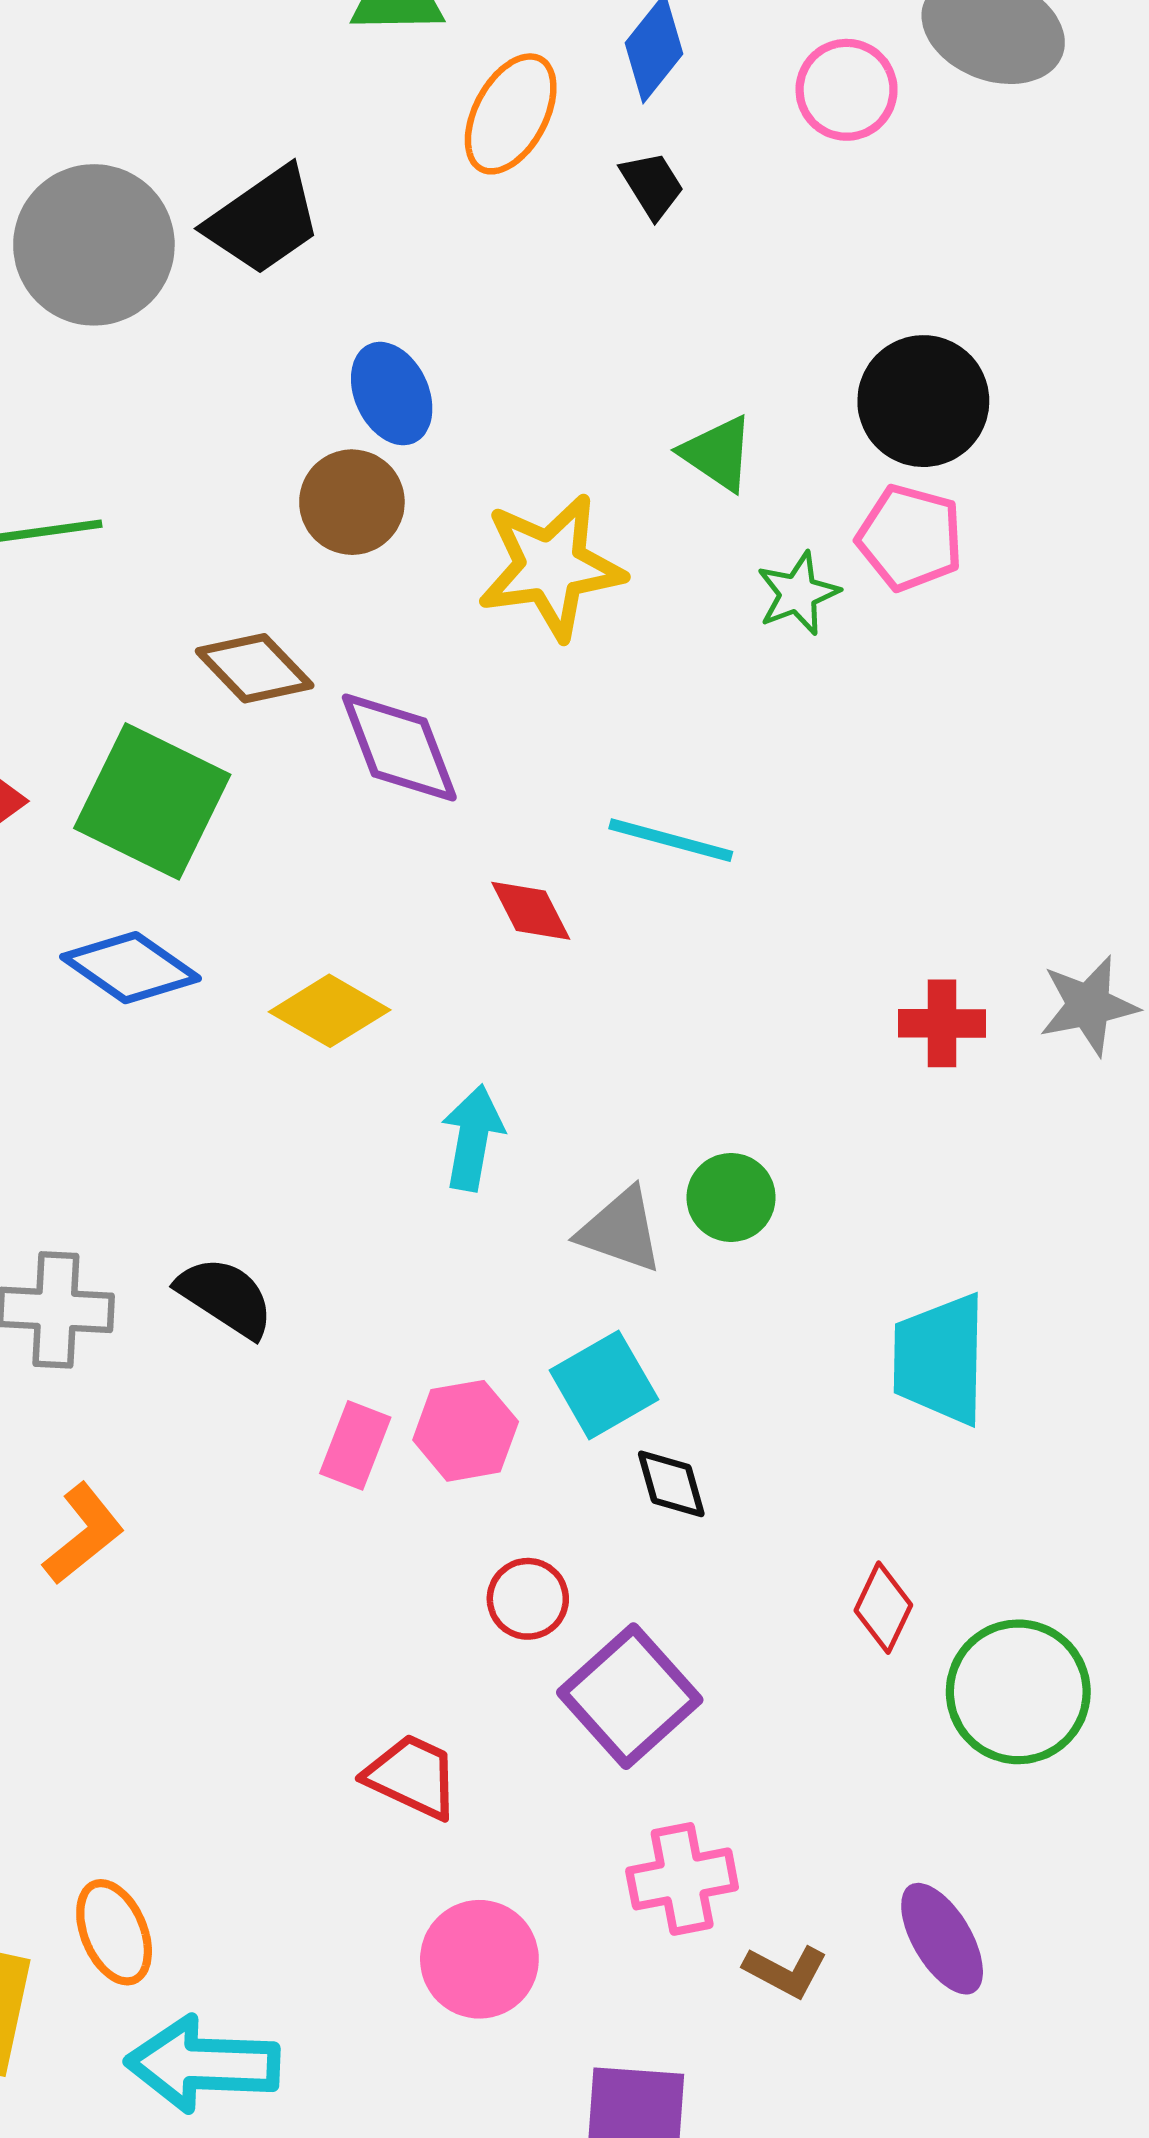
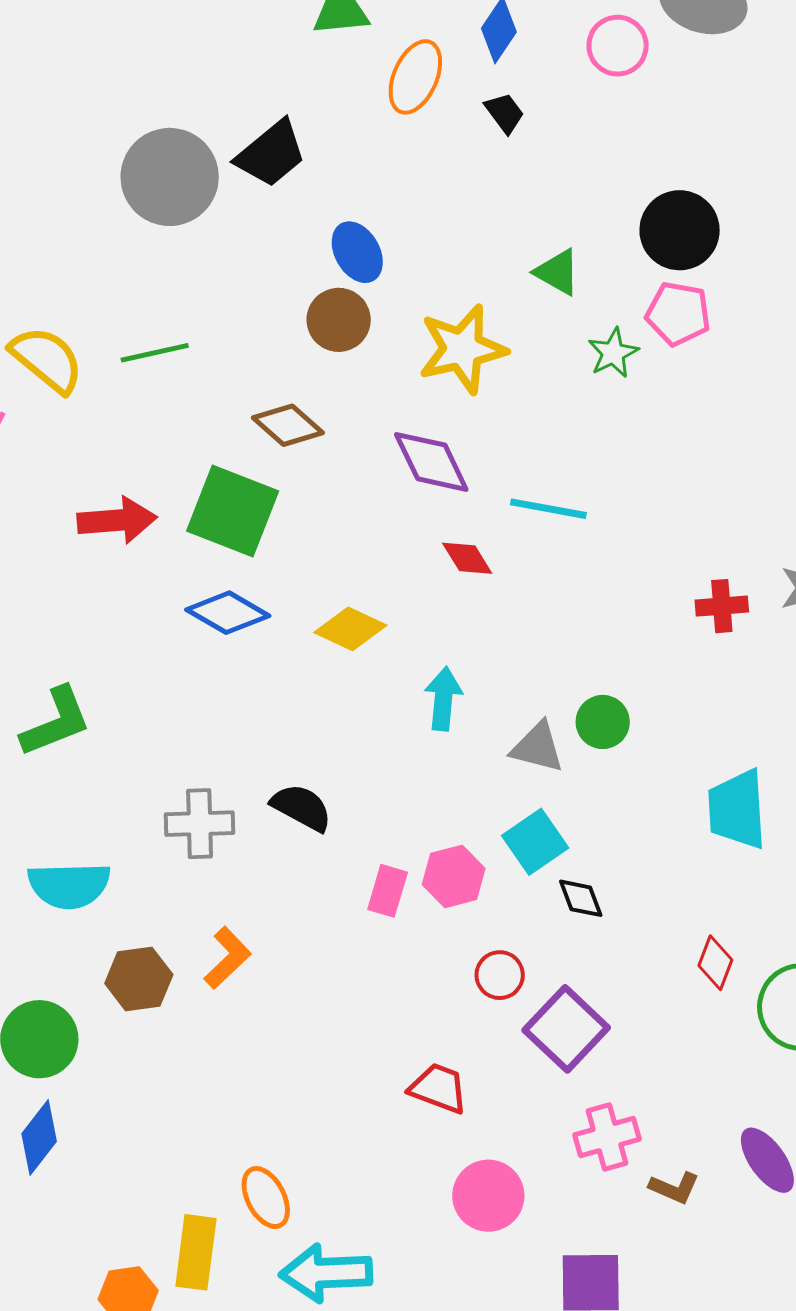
purple diamond: (399, 748) -> (431, 462), moved

